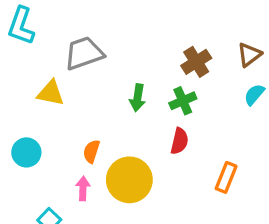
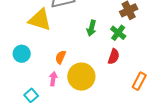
yellow triangle: (51, 93) -> (40, 20), size x1.4
green cross: (183, 101) -> (118, 33), turned -35

